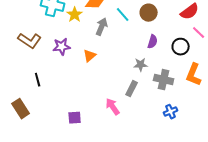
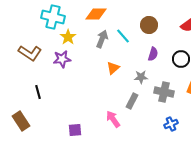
yellow star: (75, 15) -> (68, 37), moved
cyan line: (123, 15) -> (123, 36), moved
orange triangle: (90, 56) -> (113, 68), moved

